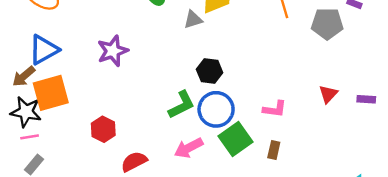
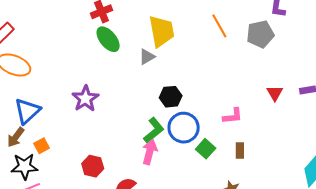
orange square: (51, 93) -> (42, 146), size x0.5
green square: (235, 139) -> (206, 149), size x0.7
pink arrow: (189, 148) -> (150, 152), moved, turned 145

